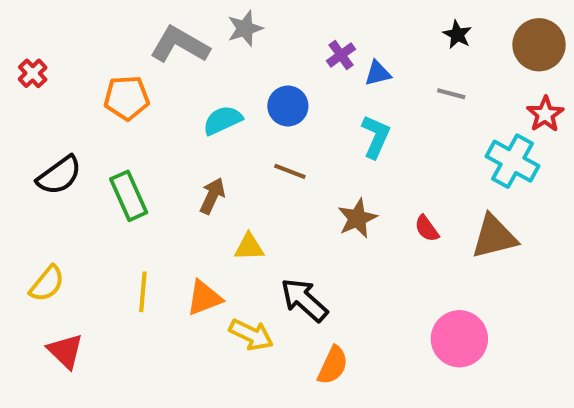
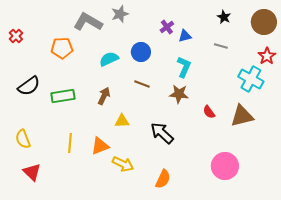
green rectangle: (129, 196) -> (63, 96), turned -75
brown star: (357, 218) -> (179, 94), moved, turned 30
yellow semicircle: (47, 284) -> (23, 139), turned 120
black arrow: (304, 300) -> (162, 133), moved

